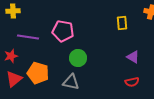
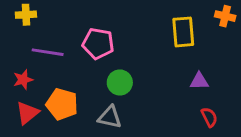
yellow rectangle: (122, 23) -> (183, 32), size x1.5
purple triangle: (133, 57) -> (199, 81), turned -32
red semicircle: (132, 82) -> (209, 117), moved, turned -104

